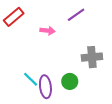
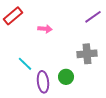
purple line: (76, 15) -> (93, 17), moved
cyan line: (31, 79) -> (25, 64), moved

